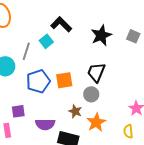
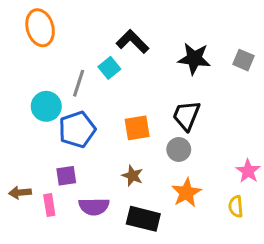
black star: (101, 35) -> (194, 59), turned 30
blue pentagon: (38, 81) -> (77, 129), moved
brown star: (75, 111) -> (133, 176), moved
purple semicircle: (45, 124) -> (94, 206), moved

